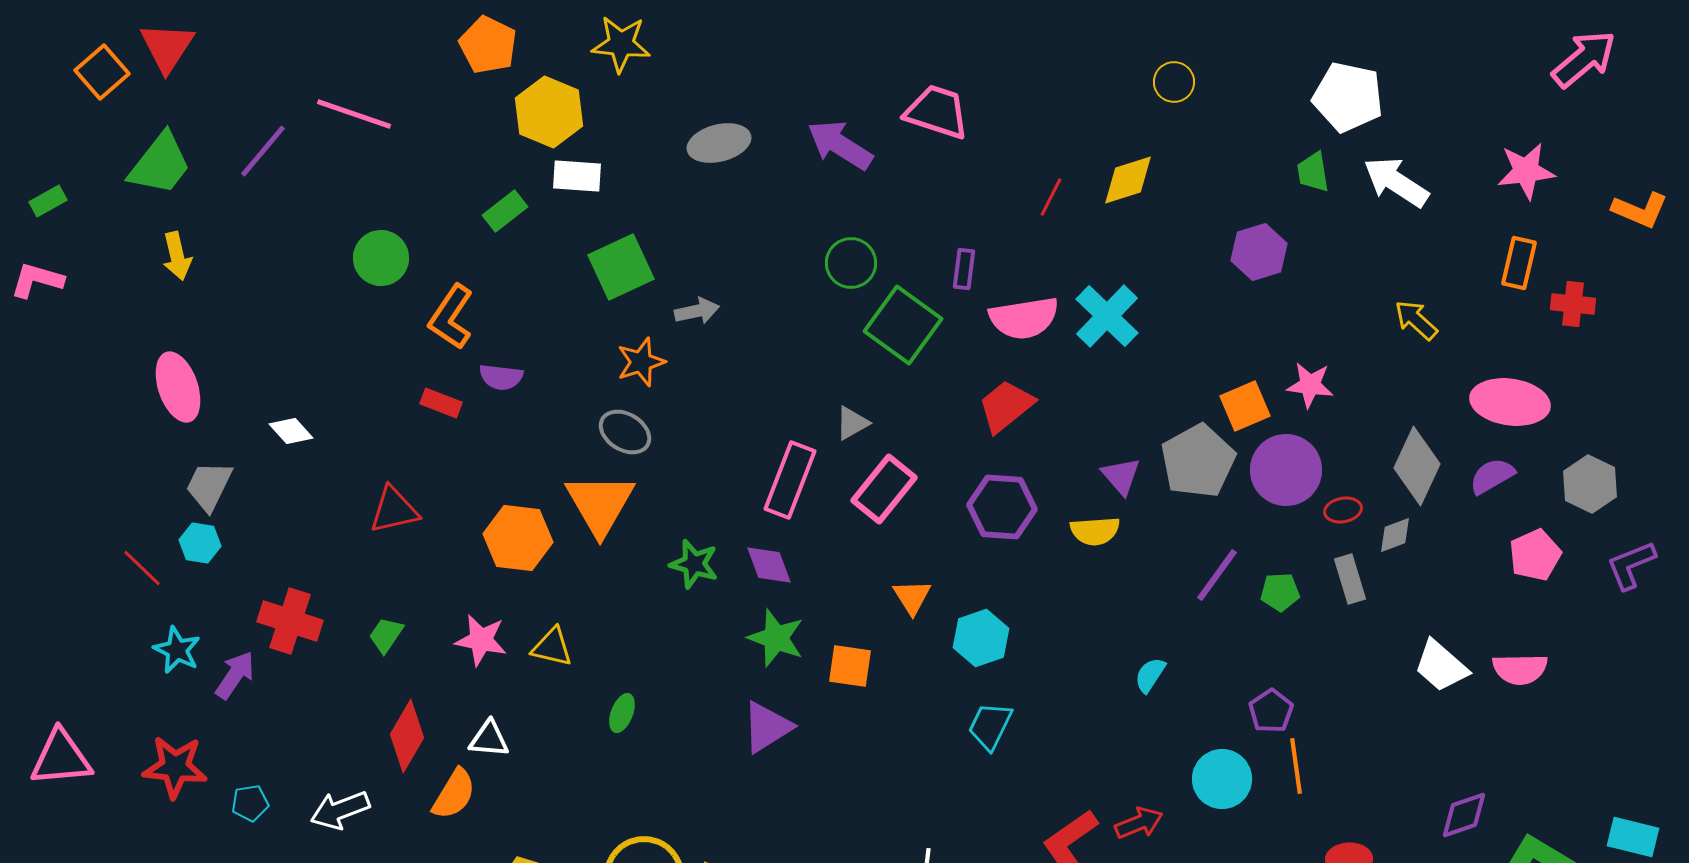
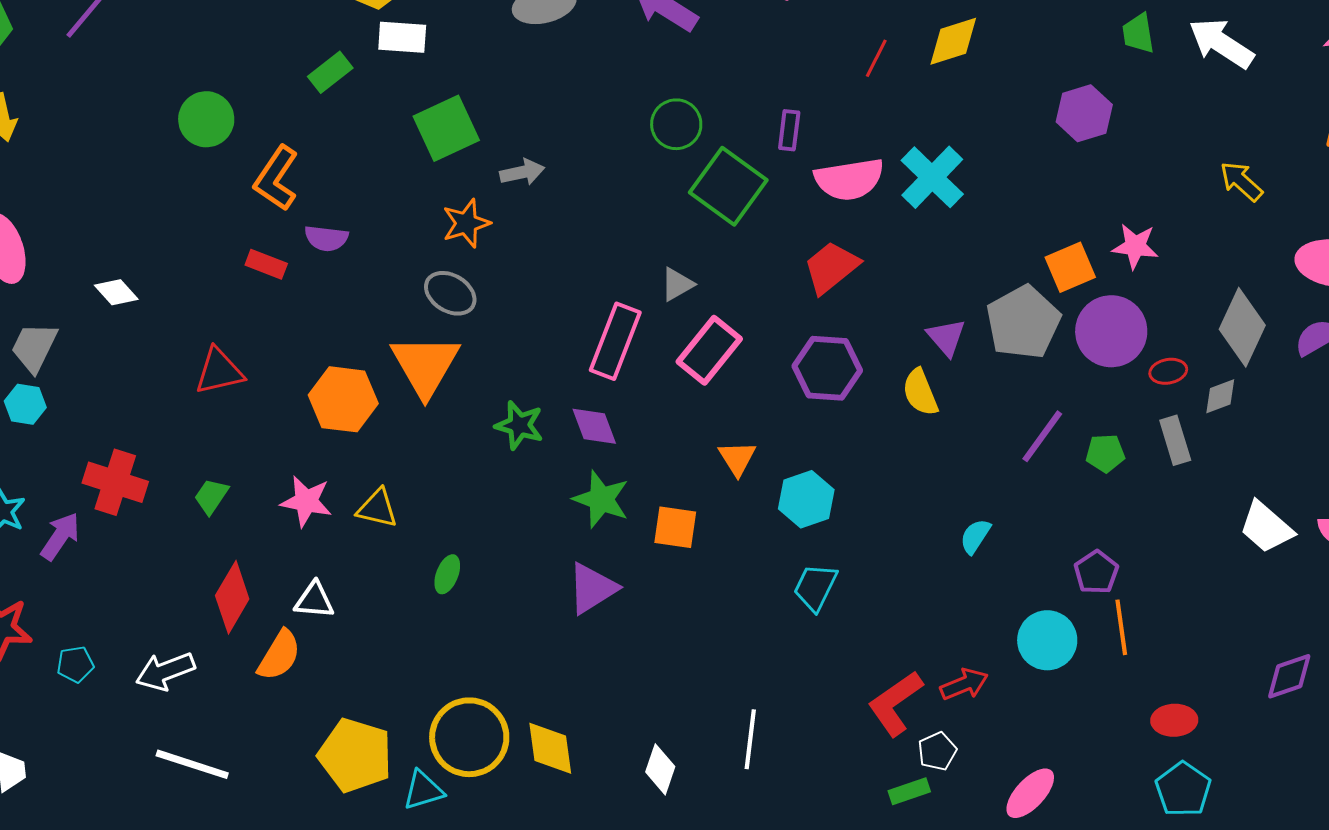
yellow semicircle: (1095, 531) -> (920, 392), turned 72

